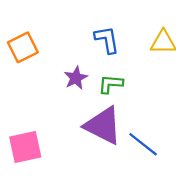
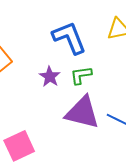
blue L-shape: (107, 40) -> (69, 38), size x1.4

